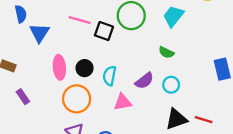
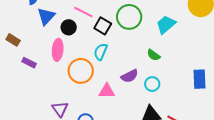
black circle: (85, 68) -> (69, 27), moved
cyan semicircle: (110, 76) -> (101, 52), moved
purple rectangle: (23, 97) -> (29, 63), moved, turned -40
orange circle: (77, 99) -> (81, 71), moved

